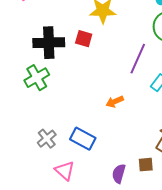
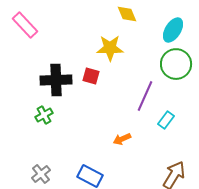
green cross: (37, 78) -> (44, 115), size x0.7
gray cross: (47, 139) -> (41, 174), moved

